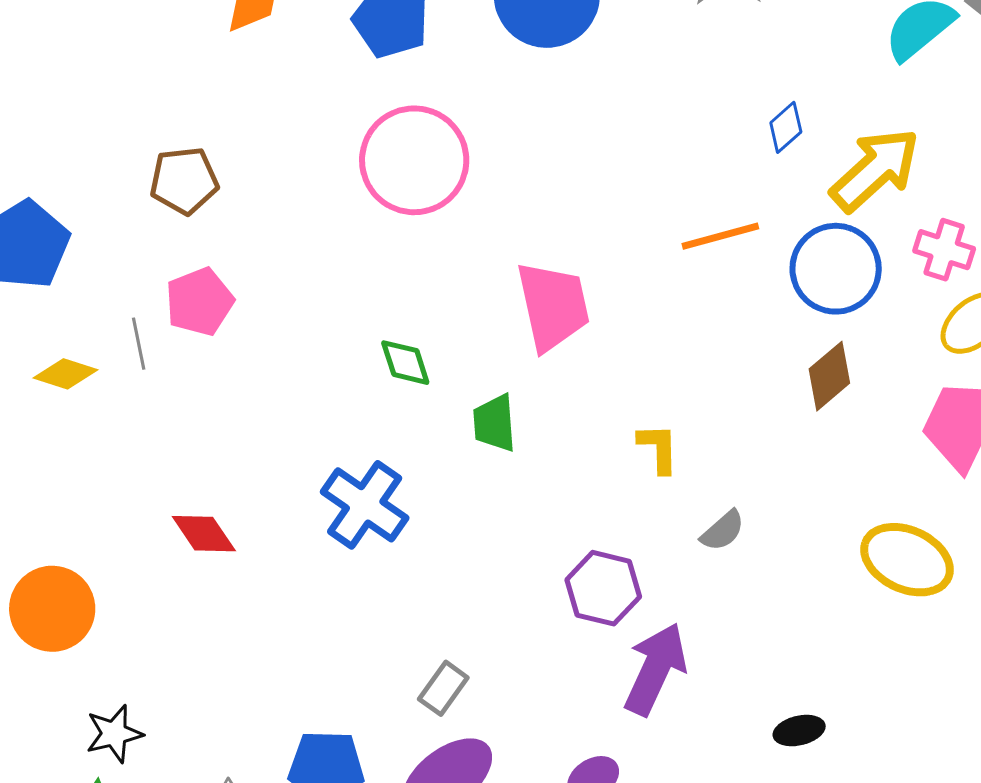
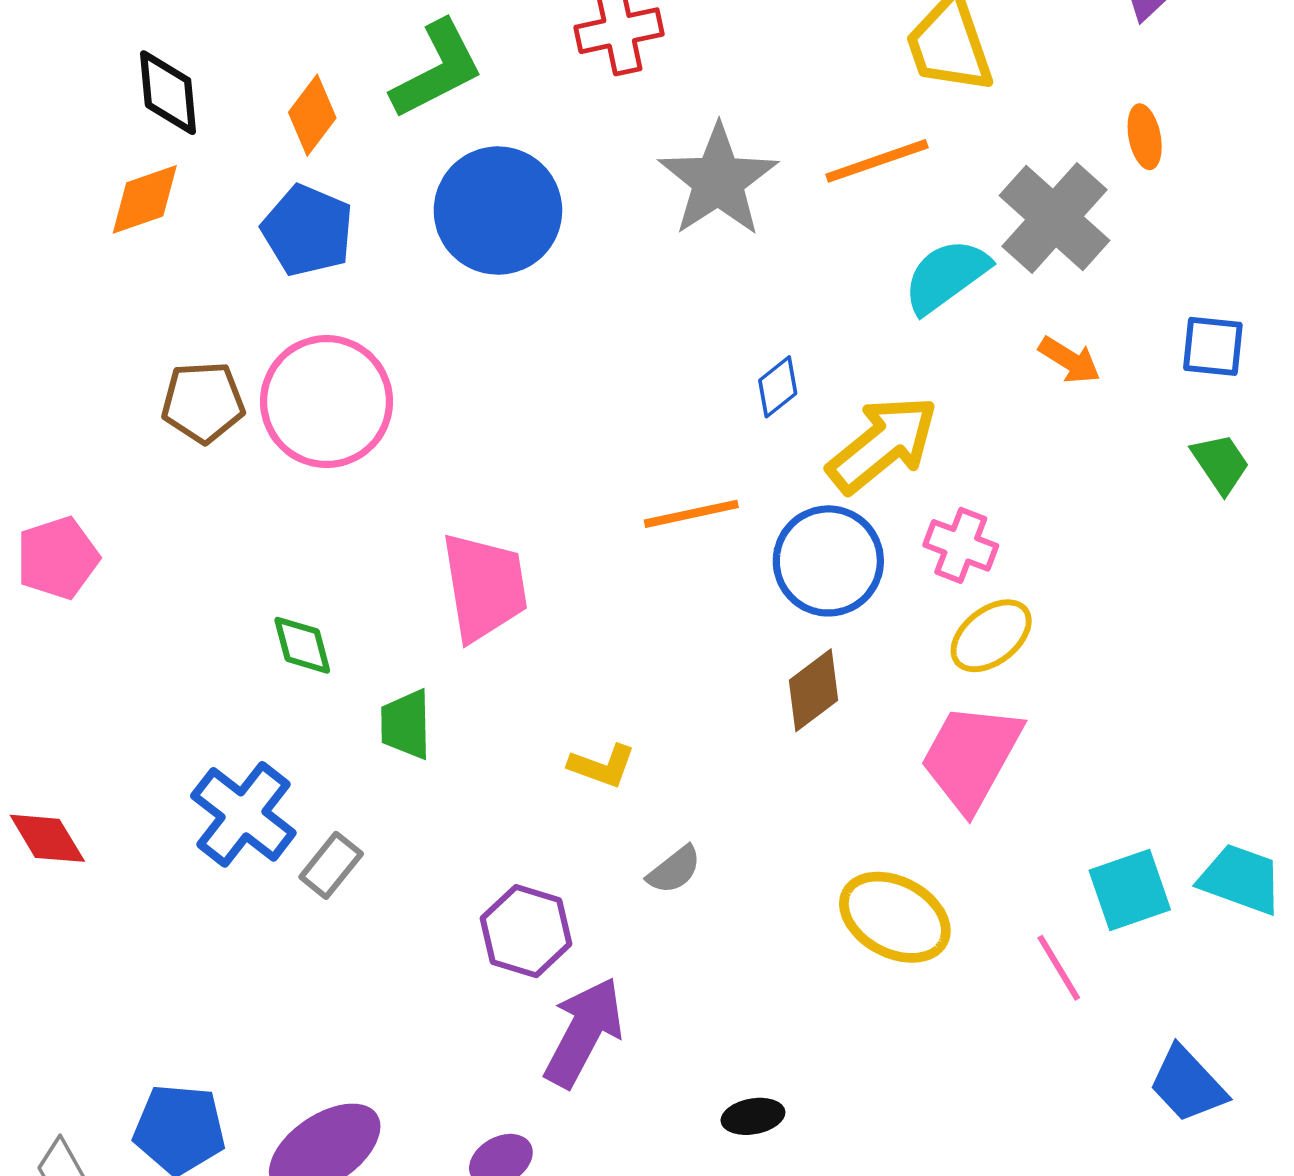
brown pentagon: (184, 181) -> (203, 402), moved
yellow L-shape: (658, 448) -> (602, 766), turned 108
gray rectangle: (443, 688) -> (331, 865), moved

